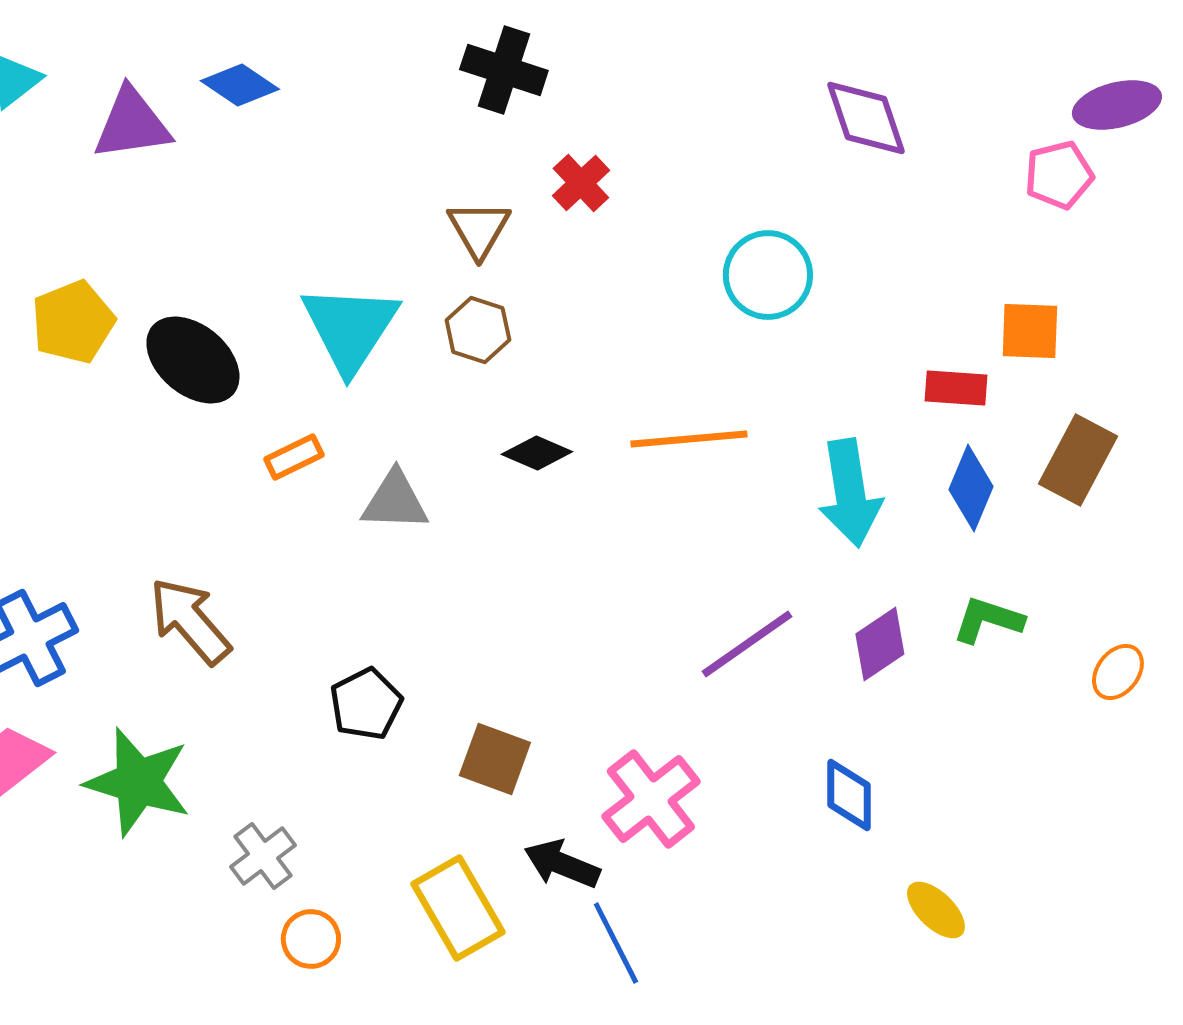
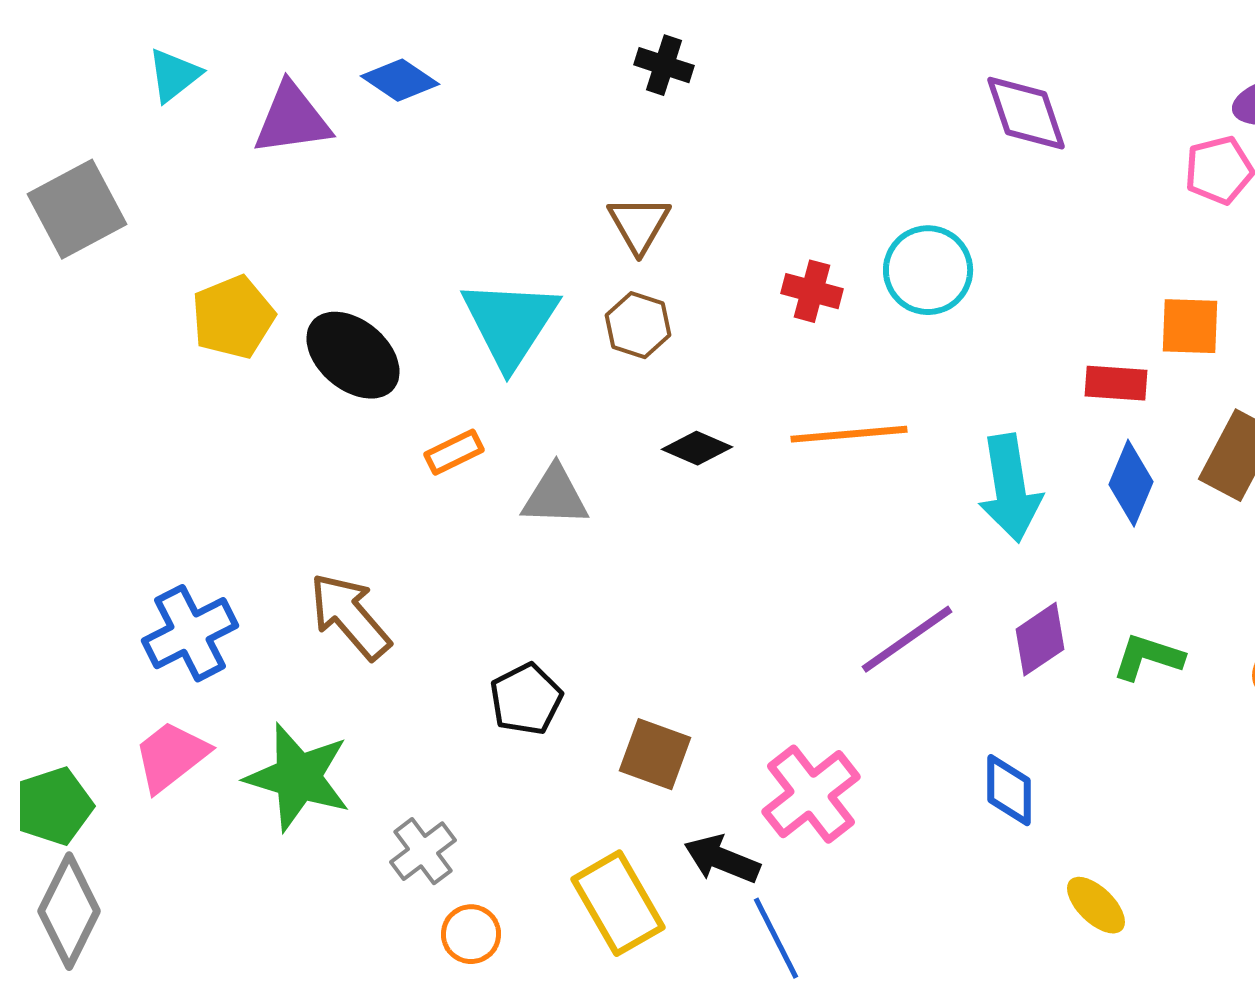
black cross: (504, 70) -> (664, 65), size x0.7
red cross: (581, 183) -> (812, 291), moved, turned -32
green L-shape: (988, 620) -> (1148, 657), moved

